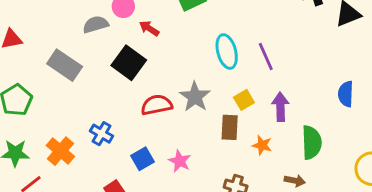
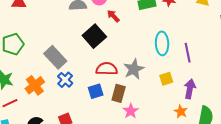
gray rectangle: (65, 65) -> (55, 57), moved
brown rectangle: (230, 127) -> (119, 93), moved
orange star: (262, 145) -> (181, 111), moved
blue square: (143, 159) -> (96, 91), moved
pink star: (180, 161) -> (131, 111), moved

